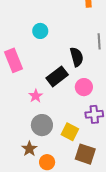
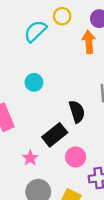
pink circle: (84, 87) -> (76, 157), moved

